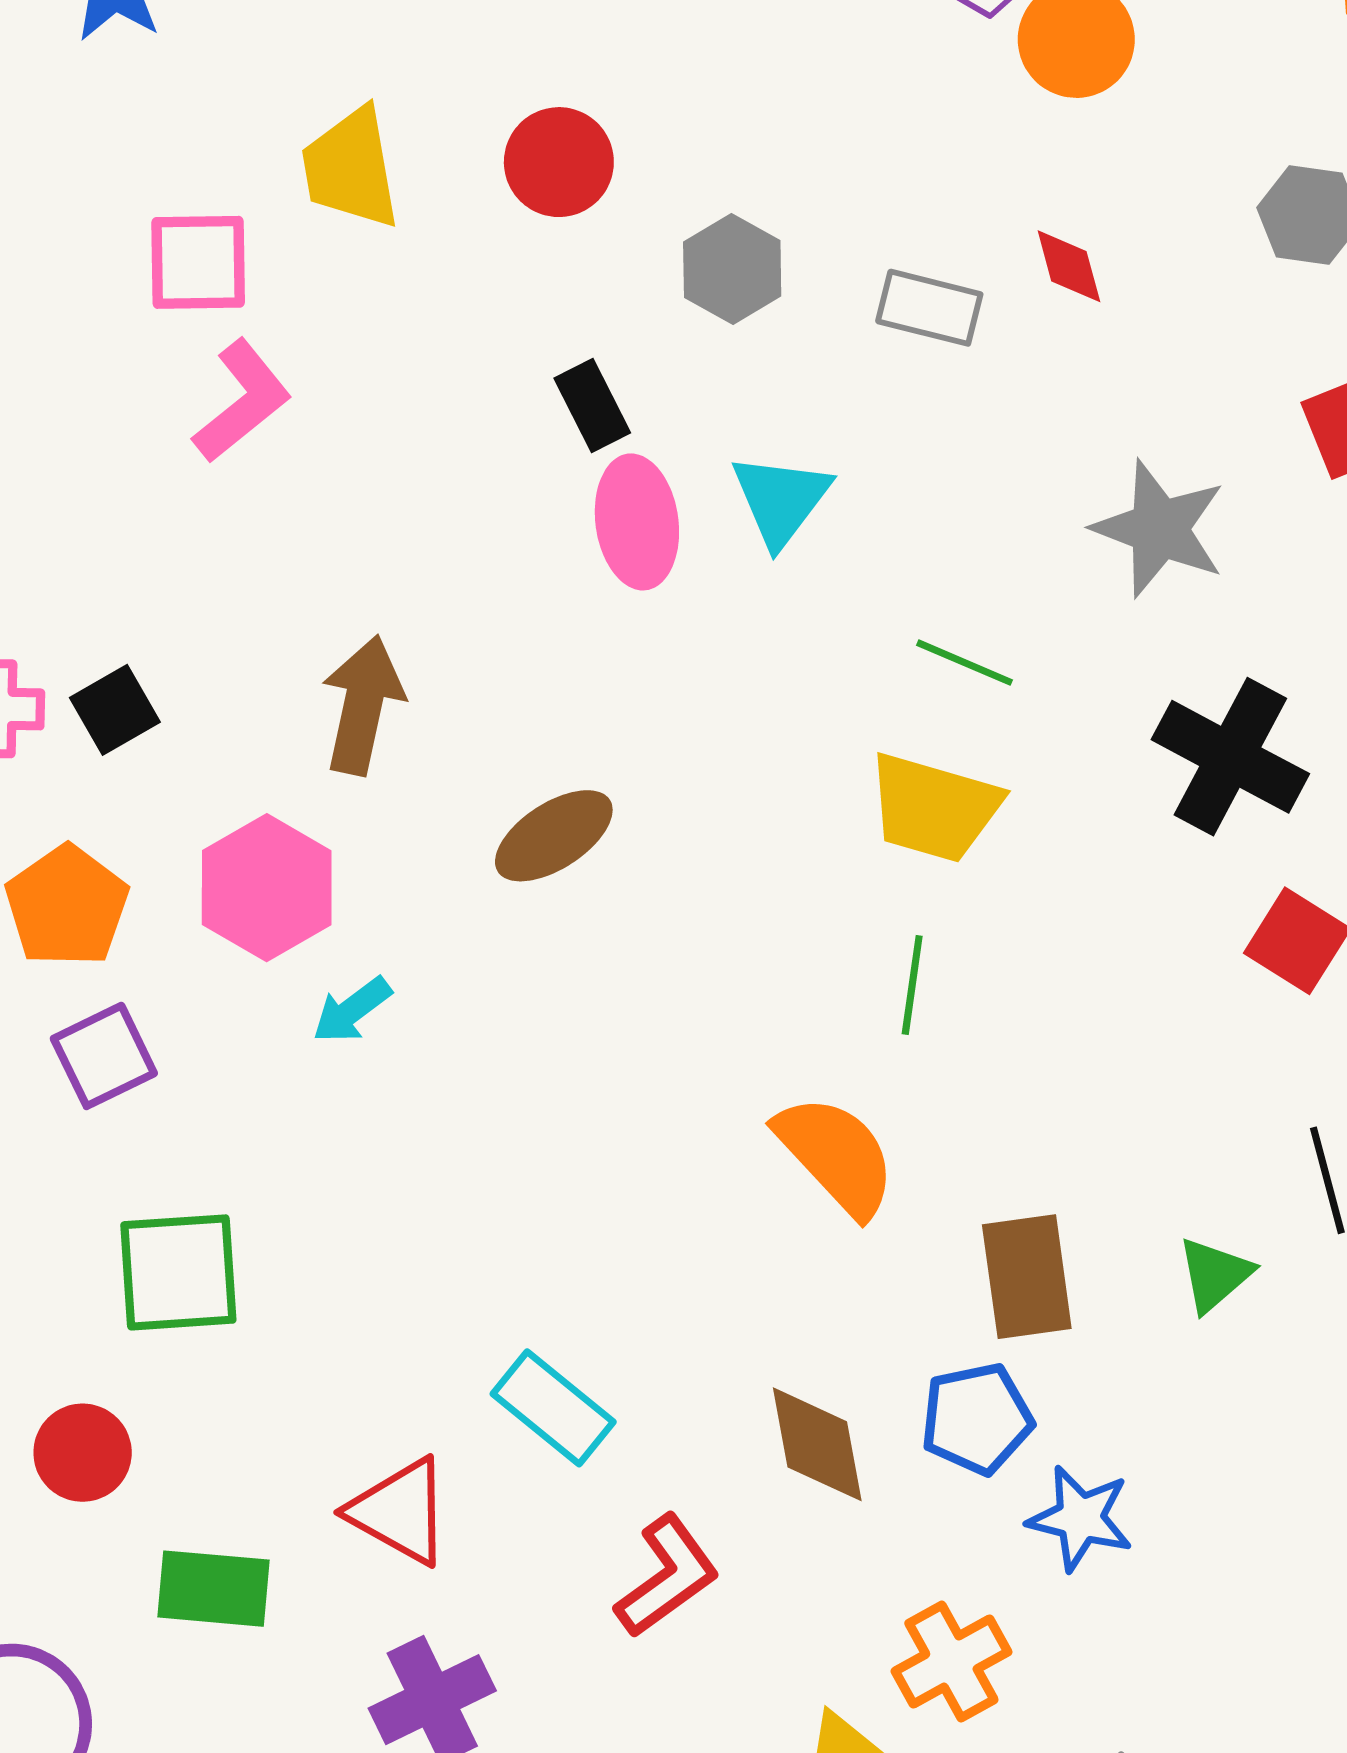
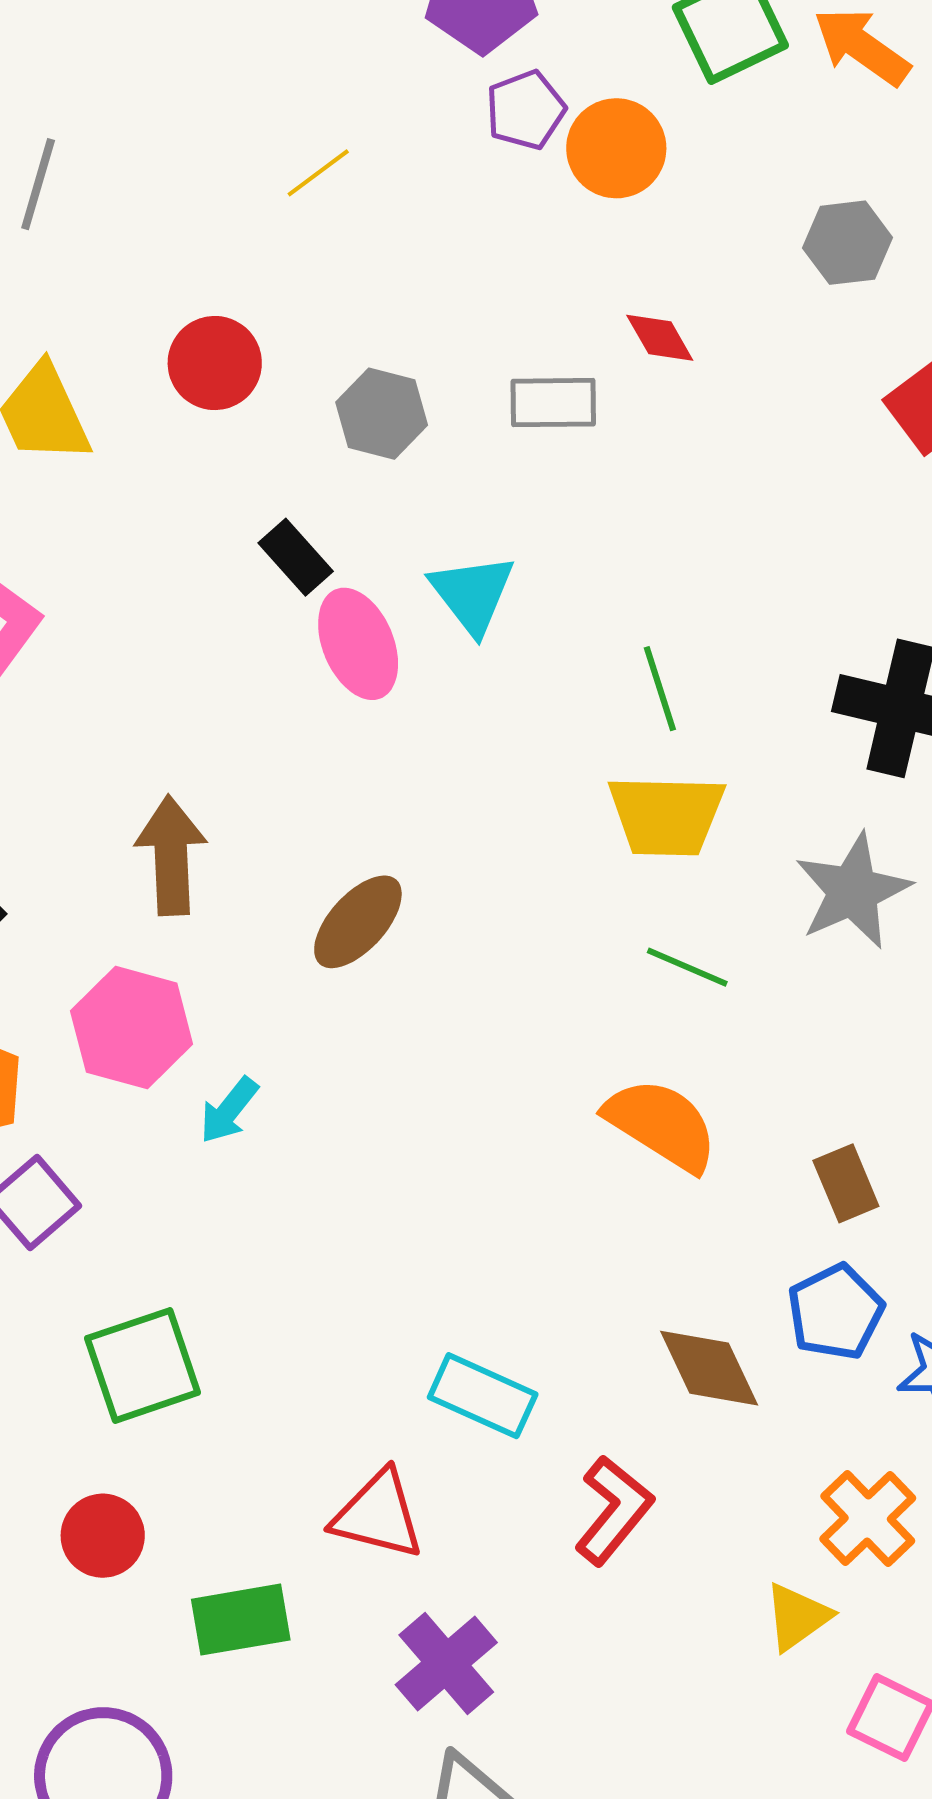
gray star: (1159, 529) -> (853, 891), moved, turned -30
green line: (964, 663) -> (660, 689), turned 64
green line: (912, 985) -> (687, 967), turned -60
brown rectangle: (1027, 1277) -> (846, 1183), size x0.7

